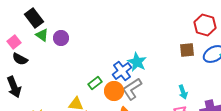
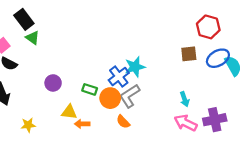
purple circle: (61, 38) -> (53, 83), moved
cyan star: (137, 62) -> (135, 67), turned 30
green rectangle: (95, 83) -> (90, 89), turned 56

